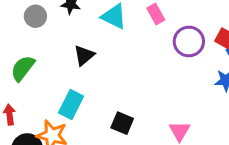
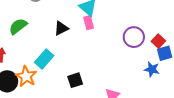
pink rectangle: (156, 14) -> (89, 23), moved
black square: (122, 123) -> (75, 80), turned 35

